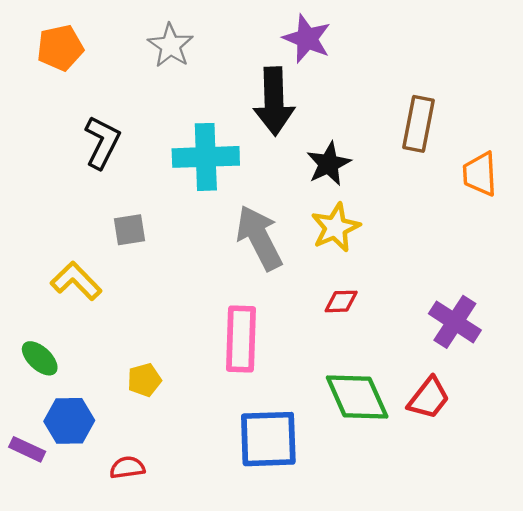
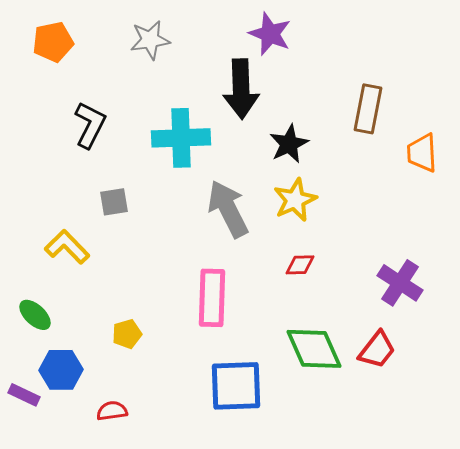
gray star: (170, 45) -> (150, 40), turned 30

